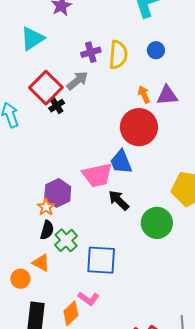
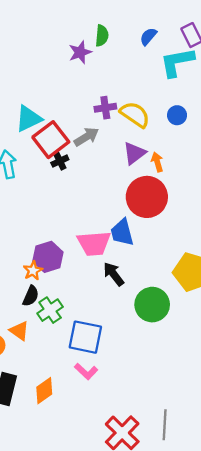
cyan triangle: (32, 39) -> (28, 119), moved
yellow semicircle: (118, 55) -> (135, 114), turned -68
purple triangle: (167, 95) -> (134, 153), moved, turned -40
pink L-shape: (89, 299) -> (86, 371), moved

